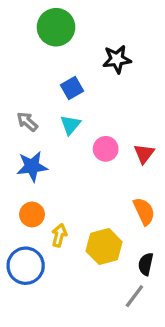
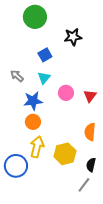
blue star: (32, 166) -> (33, 101), moved
orange semicircle: (144, 211) -> (90, 132), turned -150
orange circle: (32, 214) -> (33, 122), moved
yellow arrow: (59, 235) -> (37, 147), size x1.5

